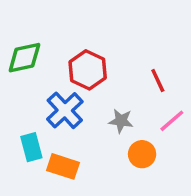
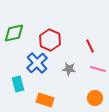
pink line: (172, 121) -> (98, 69), turned 56
orange circle: (142, 154) -> (95, 98), moved
orange rectangle: (63, 166) -> (45, 100), moved

